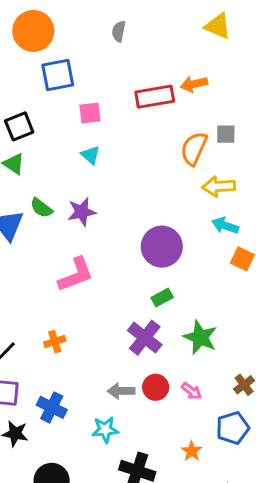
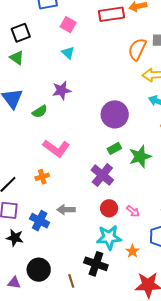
pink square: (90, 113) -> (68, 25), turned 35
green semicircle: (41, 208) -> (40, 112), moved, turned -70
pink L-shape: (76, 275) -> (56, 148), moved, turned 56
green star: (200, 337) -> (140, 156), moved, turned 30
gray arrow: (121, 391) -> (66, 210), moved
cyan star: (105, 430) -> (109, 237), moved, size x1.4

